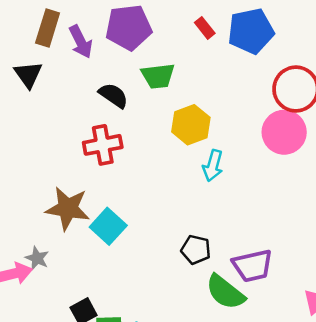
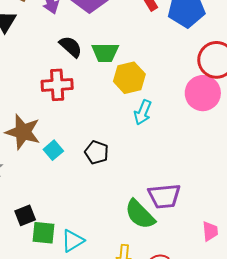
green trapezoid: (158, 76) -> (105, 52), moved
cyan square: (108, 226) -> (53, 150), size x0.7
black pentagon: (196, 250) -> (97, 152), moved

